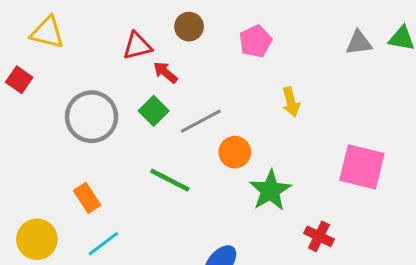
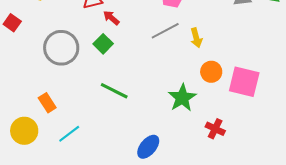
gray line: (201, 121) -> (165, 31), moved
orange circle: (235, 152) -> (211, 72), moved
orange rectangle: (87, 198) -> (47, 103), moved

